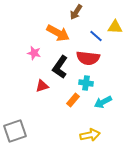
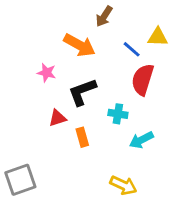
red semicircle: (88, 58) -> (143, 80), moved, turned 100
black L-shape: (60, 67) -> (82, 92), turned 35
orange rectangle: (73, 100) -> (82, 137), moved, turned -56
yellow arrow: (90, 135) -> (123, 185), turned 36

